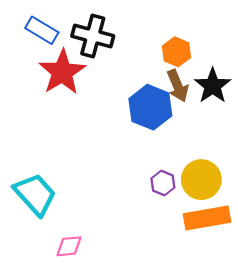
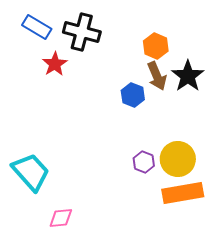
red star: (62, 72) -> (55, 64), size x0.6
blue hexagon: (150, 107) -> (133, 95), size x0.6

